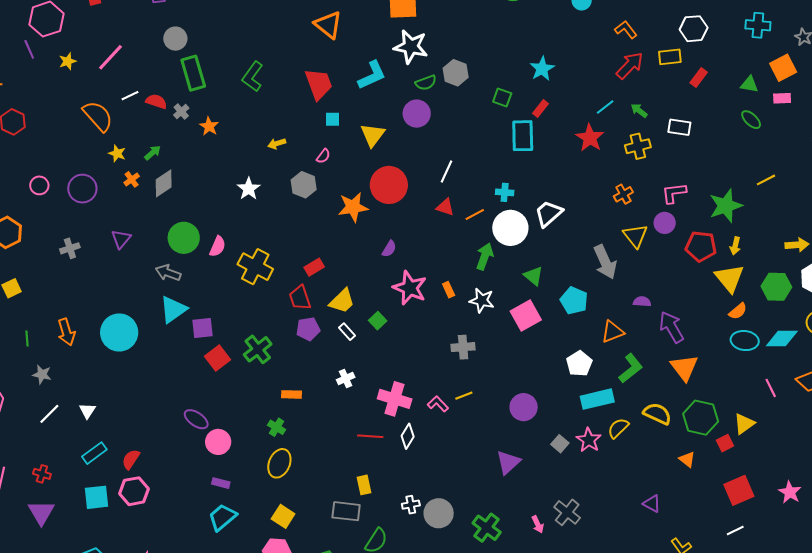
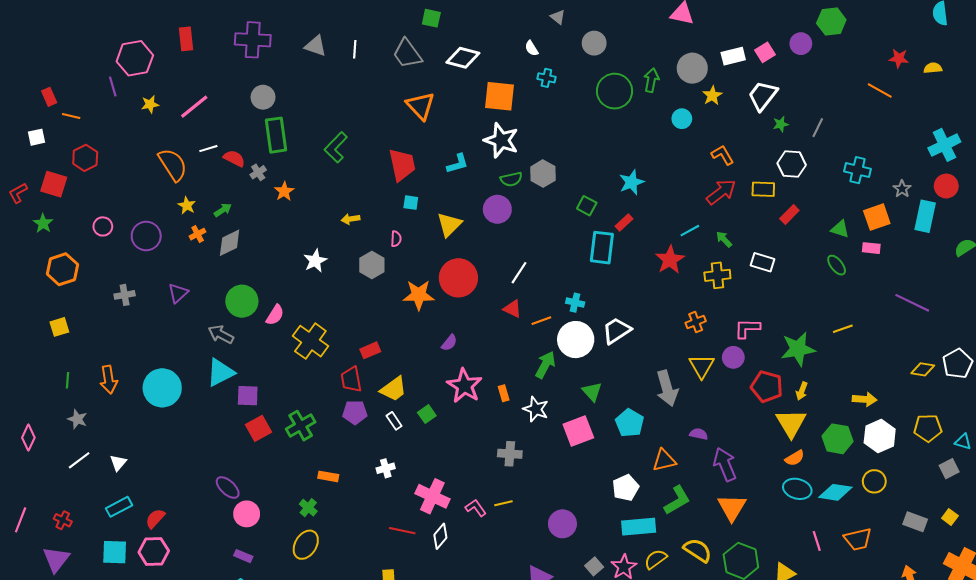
cyan L-shape: (372, 75) -> (457, 164), size x0.7
pink semicircle: (323, 156) -> (396, 239), turned -42

